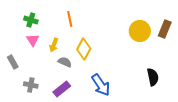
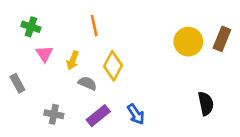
green cross: (31, 20) -> (31, 27), moved
gray cross: (31, 85) -> (54, 114), moved
blue arrow: (101, 85) -> (136, 114), size x0.7
purple rectangle: (62, 89) -> (98, 116), moved

